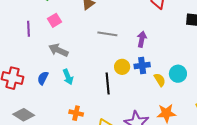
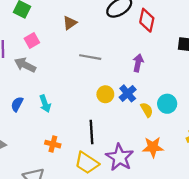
purple arrow: (142, 39) -> (138, 63), moved
gray arrow: (58, 50) -> (25, 65), moved
blue cross: (142, 66) -> (128, 93), turned -35
black line: (108, 83) -> (91, 132), moved

